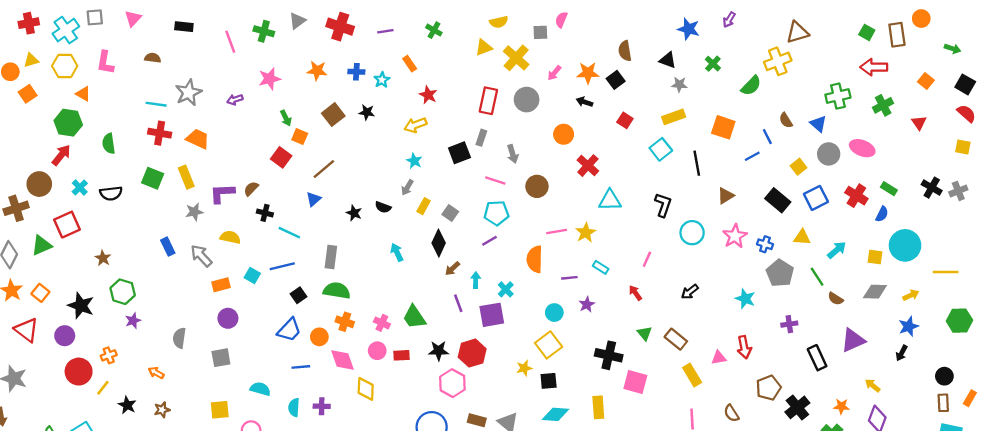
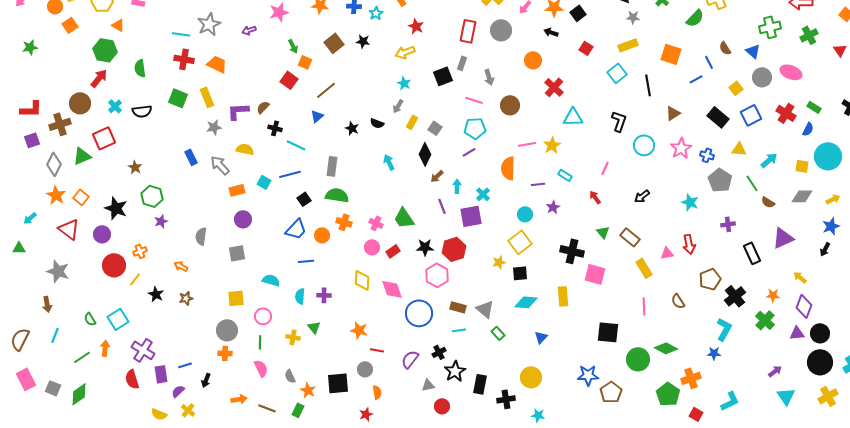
red rectangle: (402, 355) -> (393, 251), turned -32
pink diamond: (342, 360) -> (392, 289), moved

